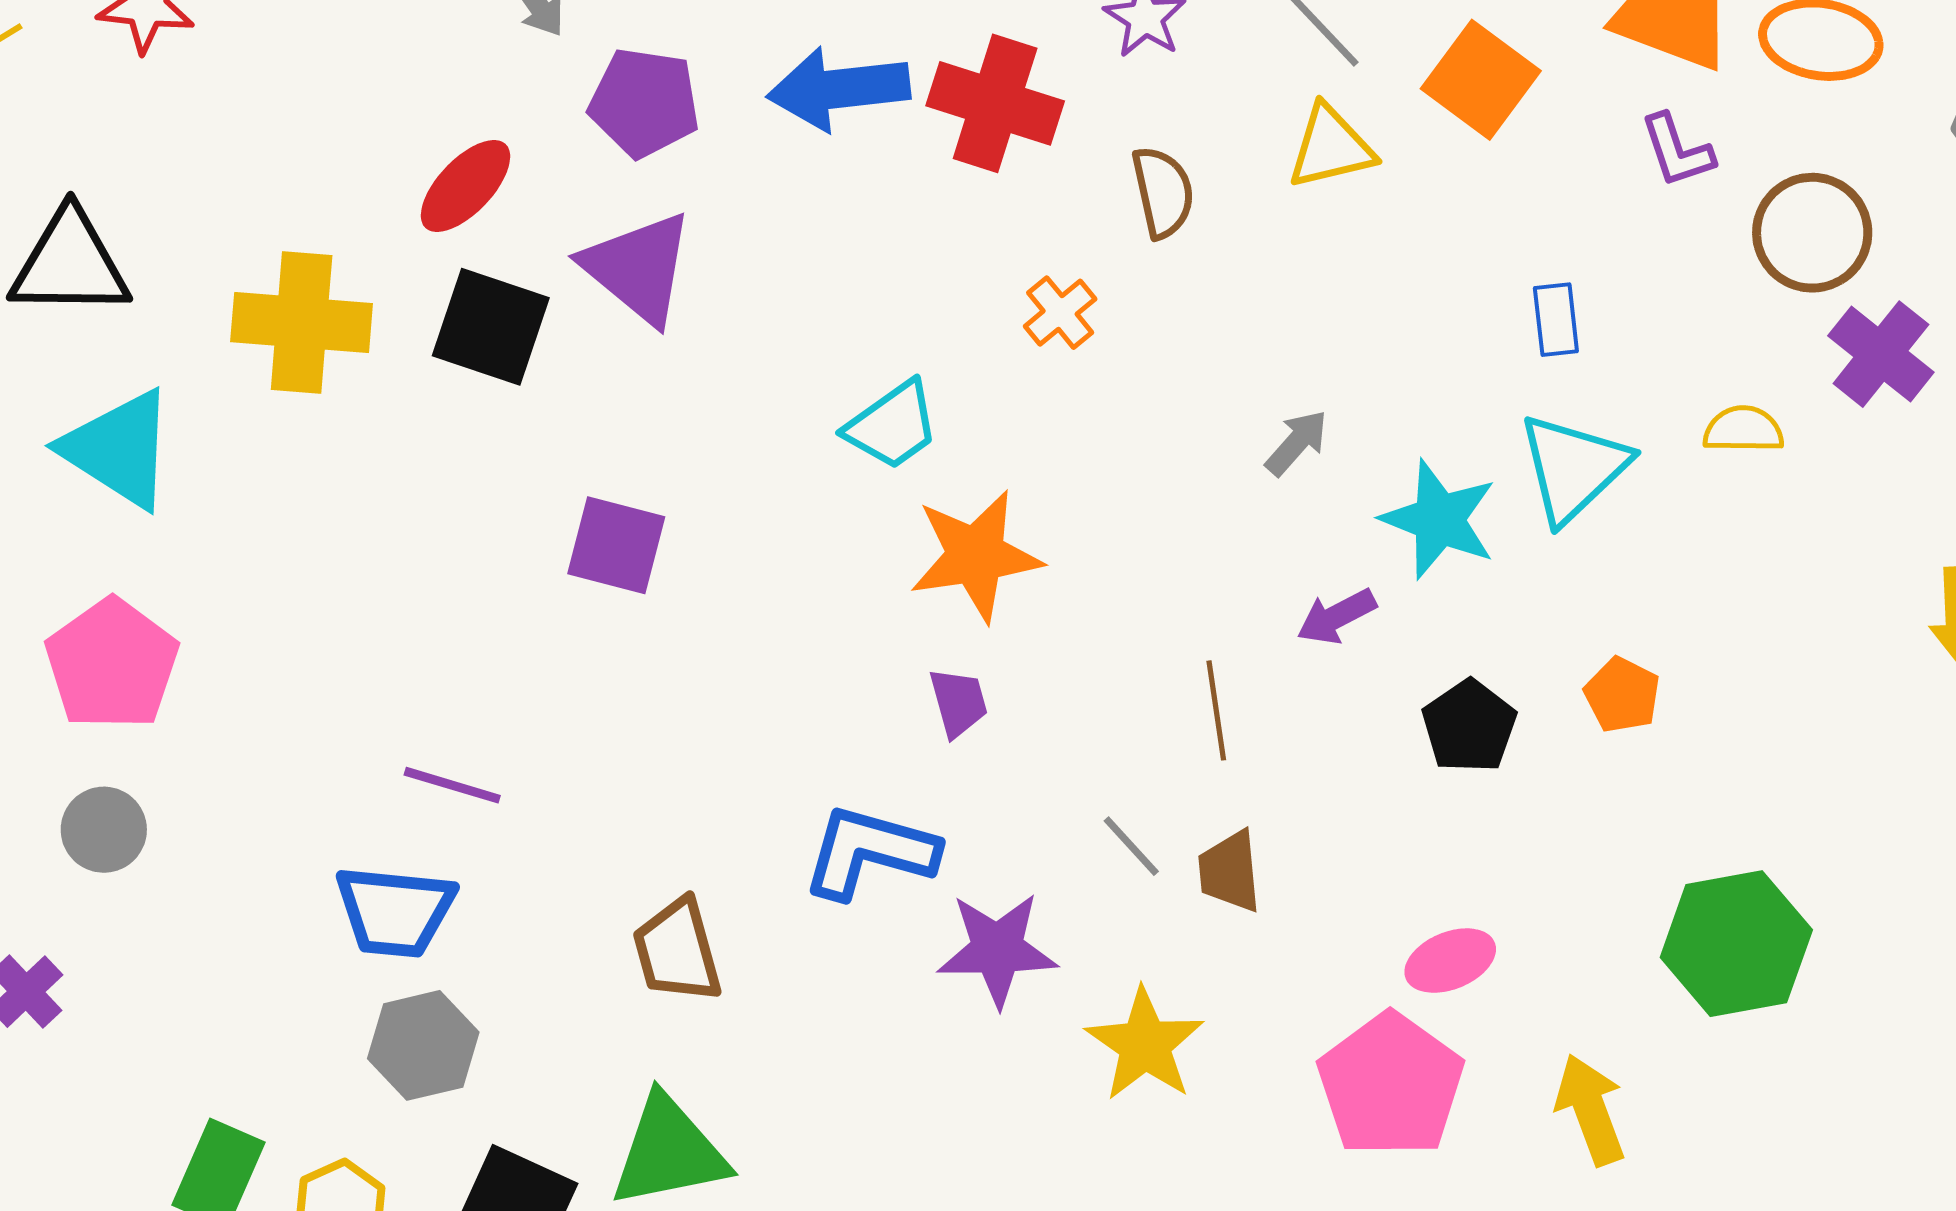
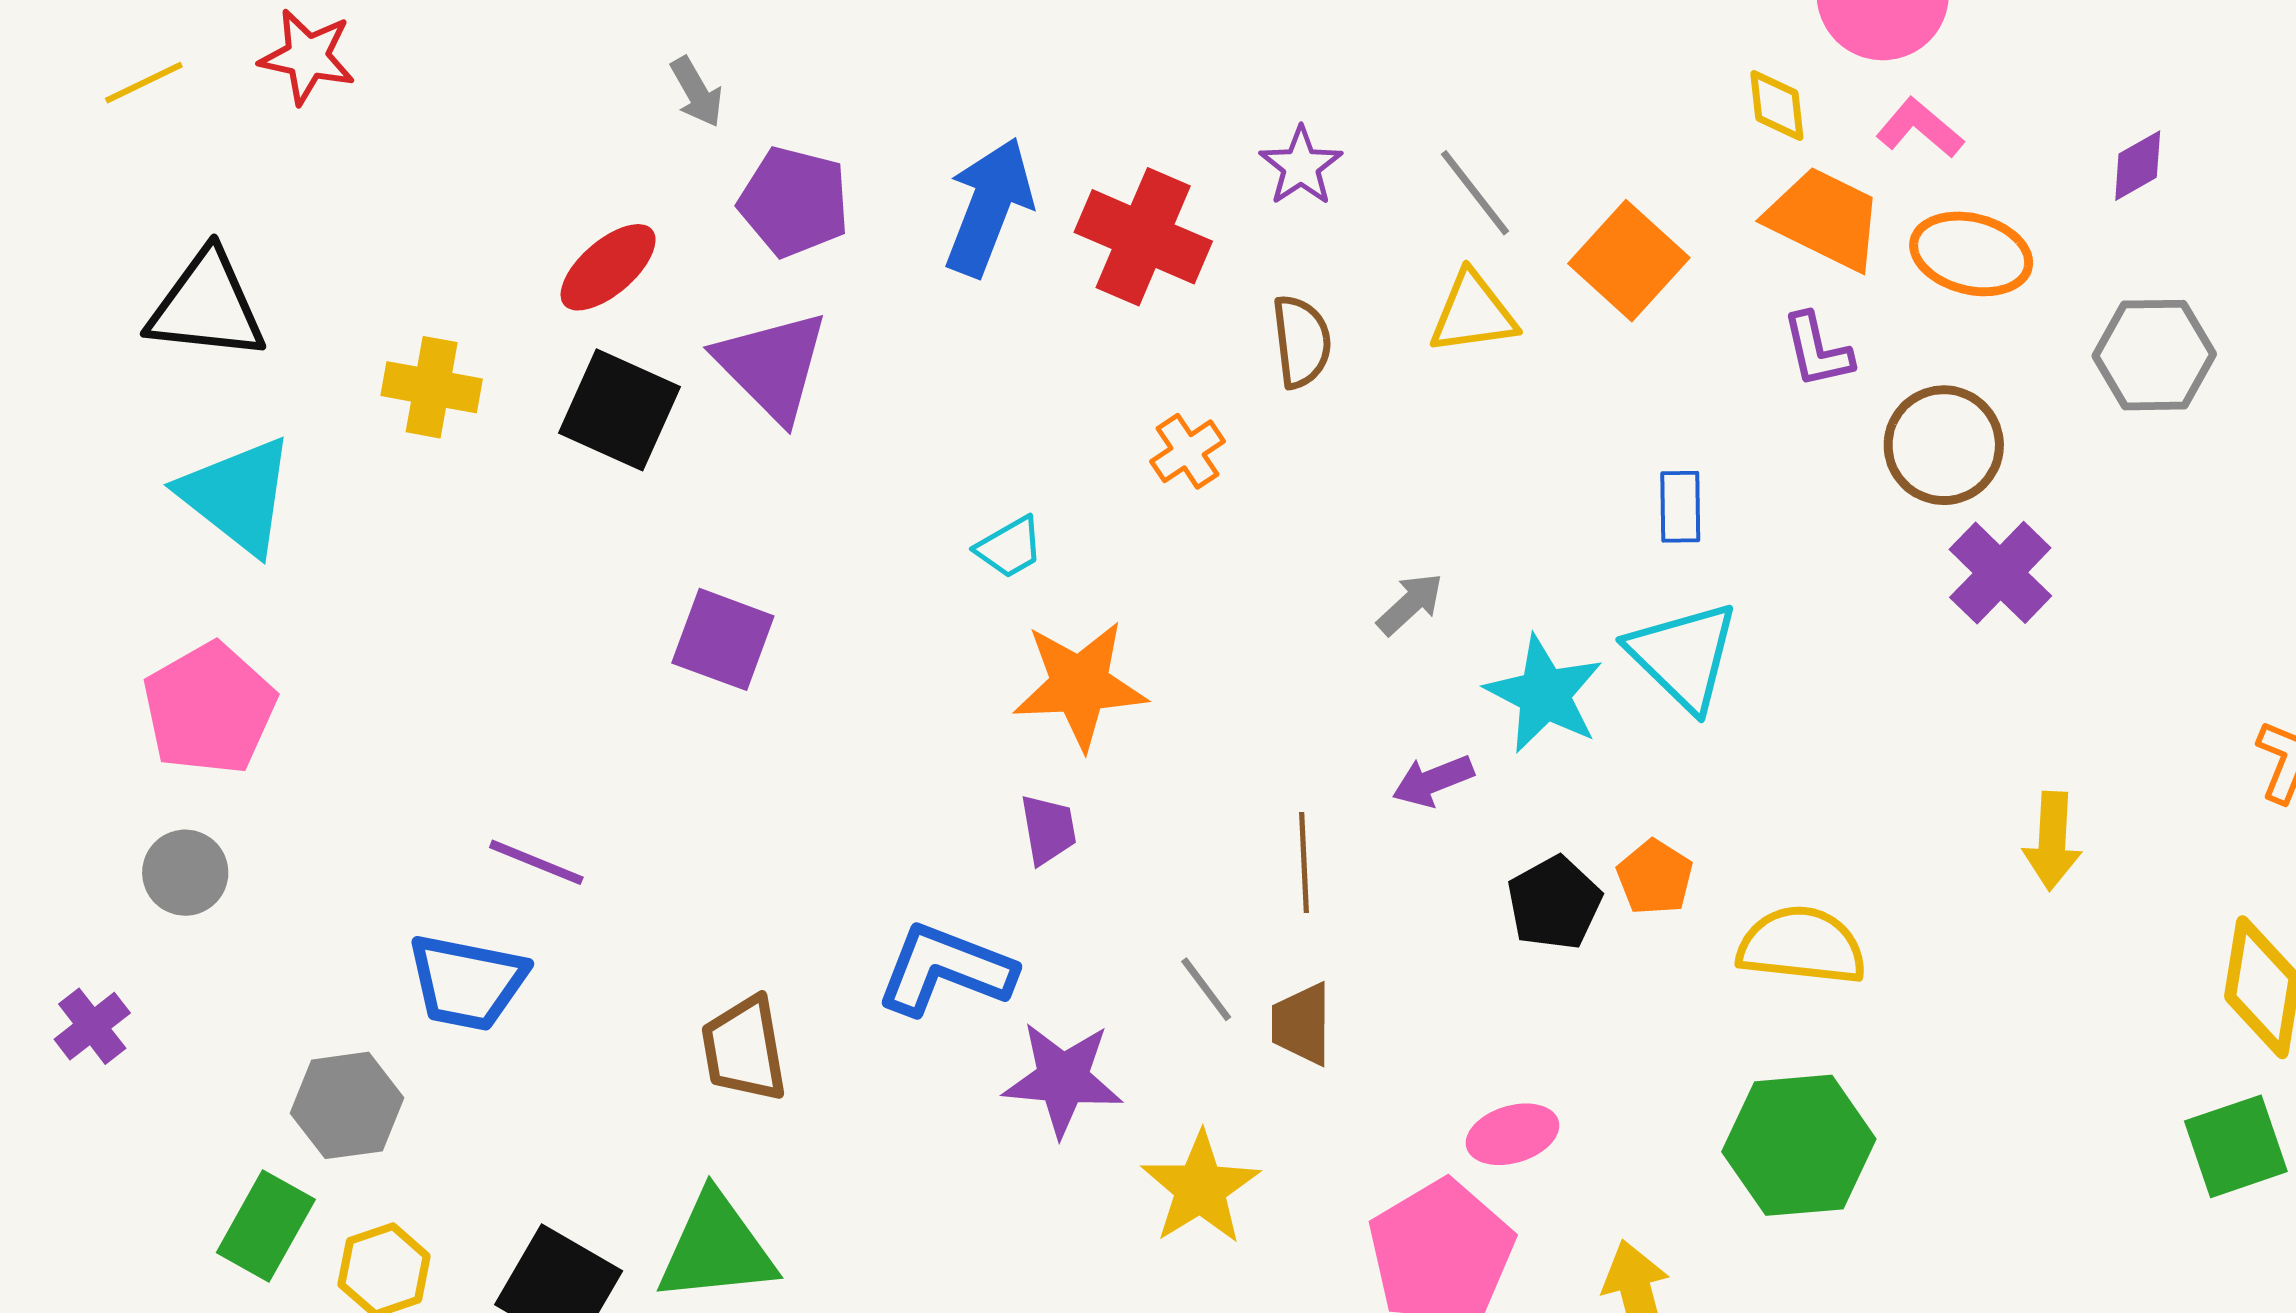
blue arrow: (839, 89) -> (989, 207), turned 112
yellow cross: (302, 323) -> (432, 387), size x0.7
cyan trapezoid: (892, 425) -> (1009, 547), size x0.7
yellow semicircle: (1743, 430) -> (1802, 946), moved, size x1.6
cyan triangle: (1573, 468) -> (1683, 656), turned -38
orange pentagon: (1622, 695) -> (1655, 877), moved
gray hexagon: (423, 1045) -> (347, 1105), moved

